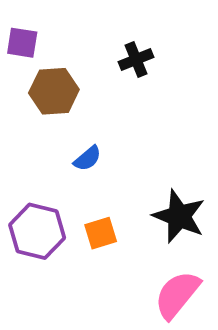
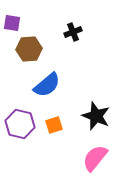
blue semicircle: (88, 158) -> (47, 85), size x1.8

